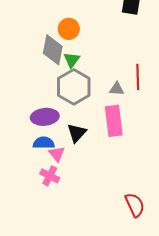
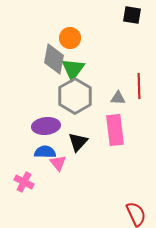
green triangle: (72, 60) -> (73, 69), size x1.4
pink cross: (50, 176) -> (24, 182), moved

